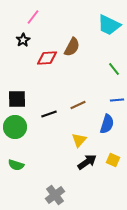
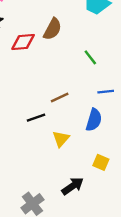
green line: (114, 69) -> (90, 57), moved
black line: (49, 114) -> (36, 118), moved
black arrow: (87, 162) -> (73, 186), moved

